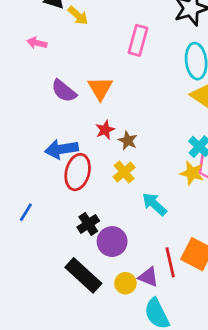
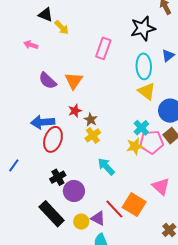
yellow cross: (124, 172) -> (93, 135), moved
yellow star: (192, 173) -> (135, 146), turned -30
red line: (170, 262) -> (114, 209), turned -35

